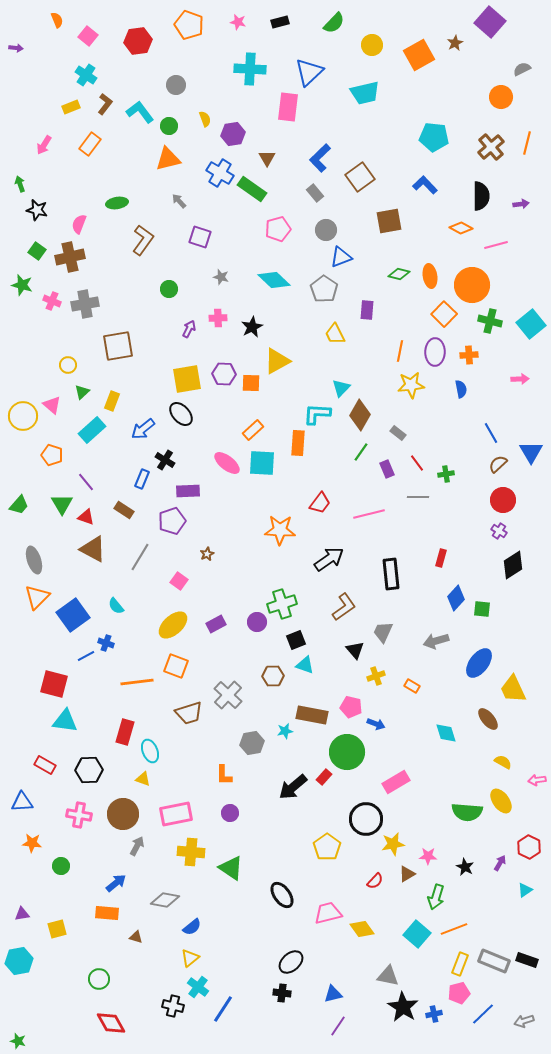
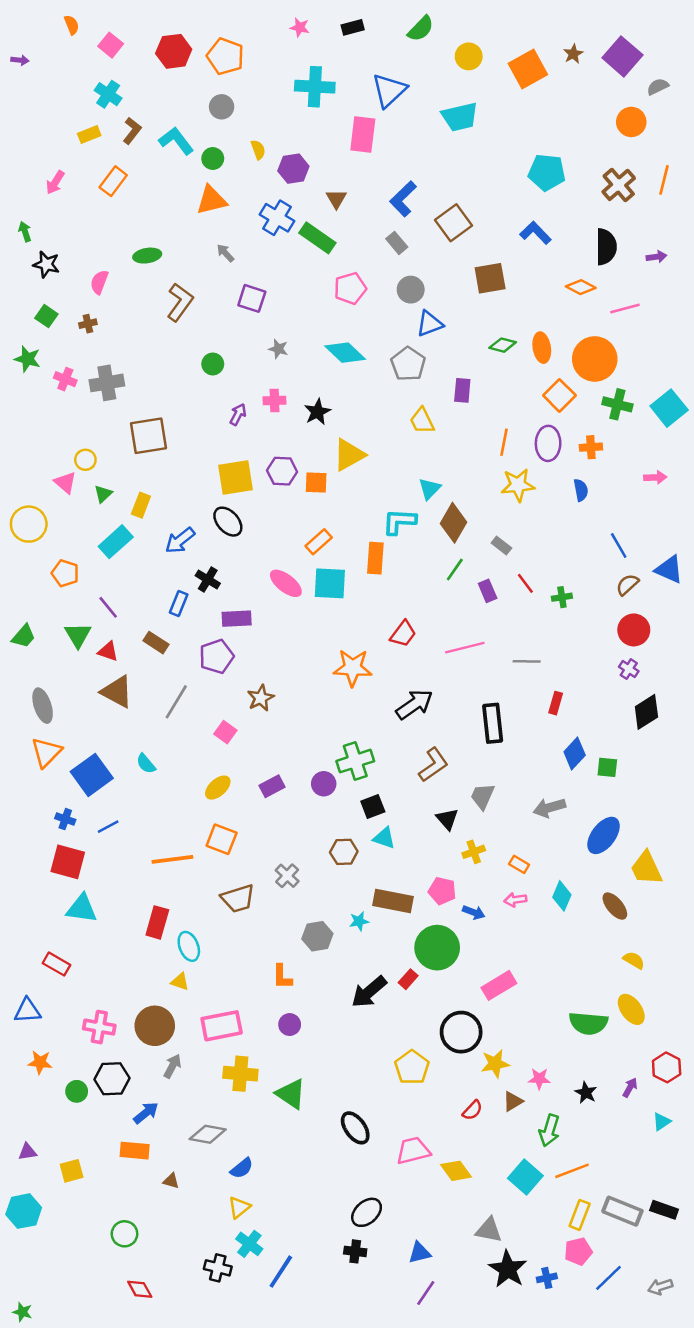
purple square: (490, 22) -> (622, 56), moved
orange pentagon: (189, 25) -> (225, 56), moved
brown cross: (70, 257) -> (88, 324), size x0.5
pink triangle: (52, 405) -> (65, 482), moved
blue triangle: (531, 452) -> (669, 569), turned -35
gray line: (418, 497) -> (527, 661), moved
brown star: (207, 554) -> (261, 698), size x1.5
yellow ellipse: (173, 625) -> (218, 788), size x0.7
blue cross: (106, 643) -> (65, 819), moved
gray cross: (228, 695) -> (287, 876), size x0.7
cyan diamond: (446, 733) -> (562, 896), moved, turned 40
black hexagon: (89, 770) -> (112, 1079), moved
pink arrow: (537, 780) -> (515, 900), moved
red diamond: (111, 1023) -> (140, 1289), size x0.7

